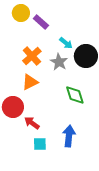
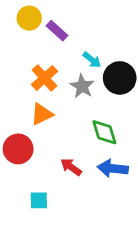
red arrow: (32, 123) -> (71, 167), moved
blue arrow: (69, 136) -> (113, 168), moved, turned -90
cyan square: (40, 144) -> (39, 200), moved

